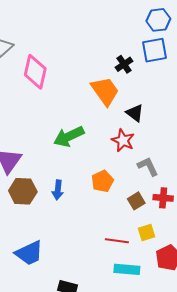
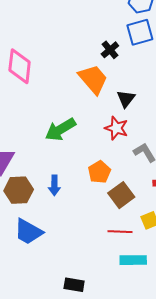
black triangle: (135, 113) -> (126, 99), turned 36
brown square: (136, 201) -> (121, 195), moved, size x1.4
blue trapezoid: (29, 253) -> (28, 232), moved, turned 60

